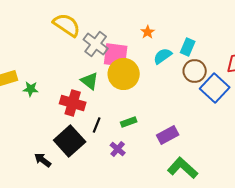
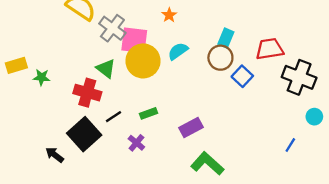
cyan rectangle: (188, 47) -> (226, 38), moved
cyan semicircle: (163, 56) -> (178, 51), moved
blue square: (215, 88) -> (242, 76), size x0.7
black line: (97, 125) -> (114, 117), turned 35

